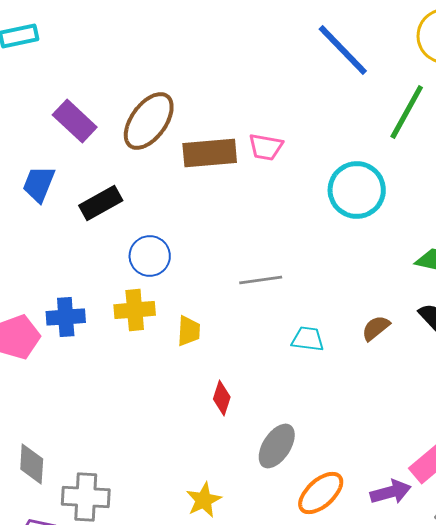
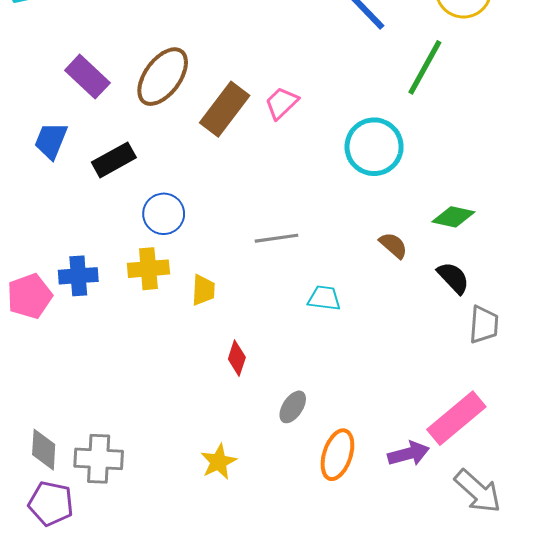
pink trapezoid: (266, 147) -> (282, 103), turned 126
brown rectangle: (210, 153) -> (225, 109), turned -48
brown semicircle: (376, 328) -> (393, 245), moved, turned 80
gray ellipse: (277, 446) -> (293, 407), size x0.7
gray diamond: (32, 464) -> (44, 450), moved
orange ellipse: (321, 493) -> (337, 455), turned -30

